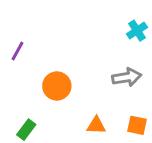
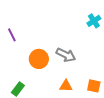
purple line: (17, 51) -> (12, 35), turned -56
gray arrow: (127, 77) -> (66, 55), moved, turned 36

